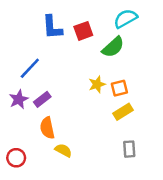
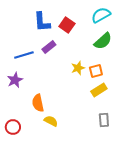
red square: (83, 31) -> (67, 25), turned -35
green semicircle: (113, 47) -> (103, 41), moved
blue line: (30, 68) -> (24, 55), turned 30
purple rectangle: (42, 99) -> (49, 47), moved

